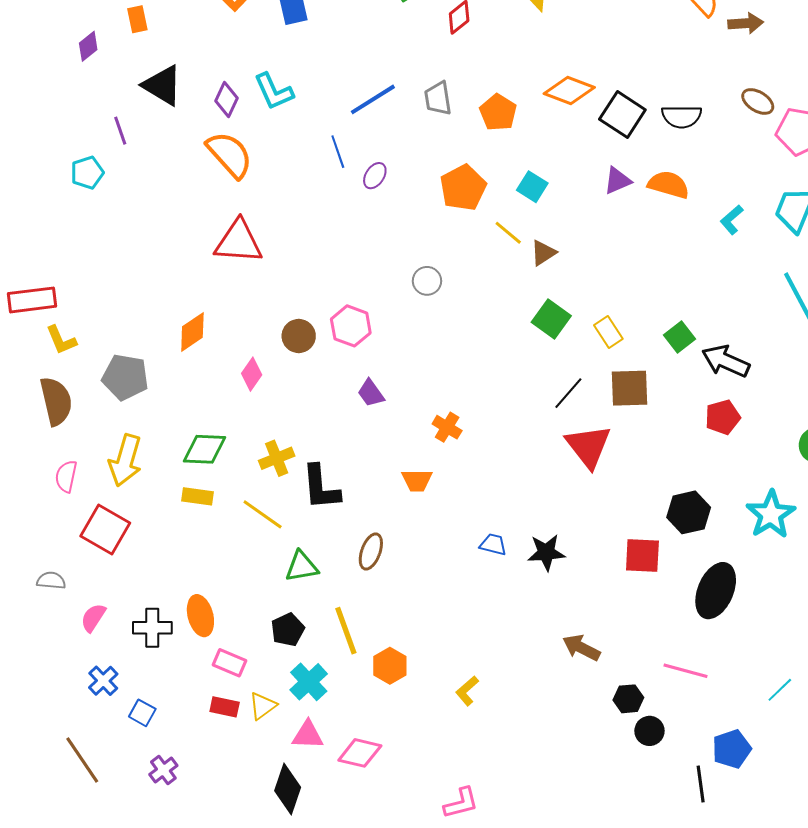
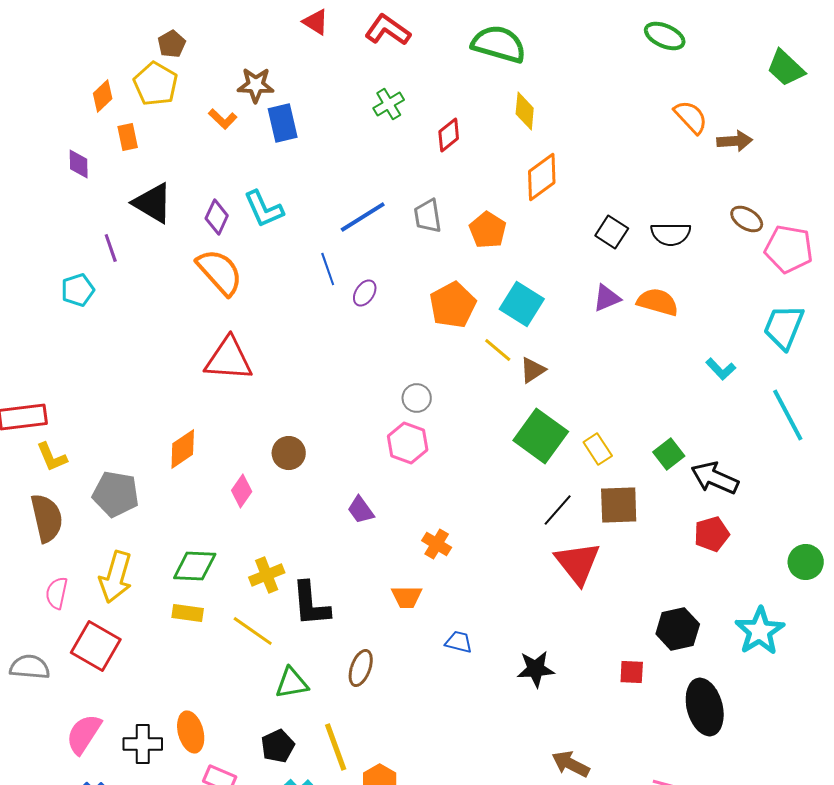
purple diamond: (88, 46) -> (79, 164), turned -52
orange diamond: (569, 90) -> (542, 177), moved, turned -57
black square: (622, 114) -> (612, 232), size x0.7
cyan square: (532, 187) -> (522, 304), size x1.4
cyan L-shape: (732, 220) -> (721, 369), moved, turned -92
green square: (551, 319) -> (541, 436), size x1.4
pink hexagon: (351, 326) -> (408, 443), moved
blue trapezoid: (493, 544) -> (459, 642), moved
red square: (642, 556) -> (632, 672), size x0.7
gray semicircle: (51, 581) -> (30, 667), moved, size x1.4
black ellipse: (716, 591) -> (705, 707), turned -38
pink semicircle: (93, 618) -> (84, 734), size x1.4

